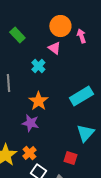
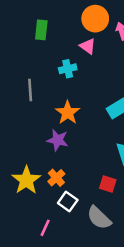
green rectangle: (17, 35) -> (41, 30), turned 49
cyan cross: (38, 66) -> (68, 69), turned 32

